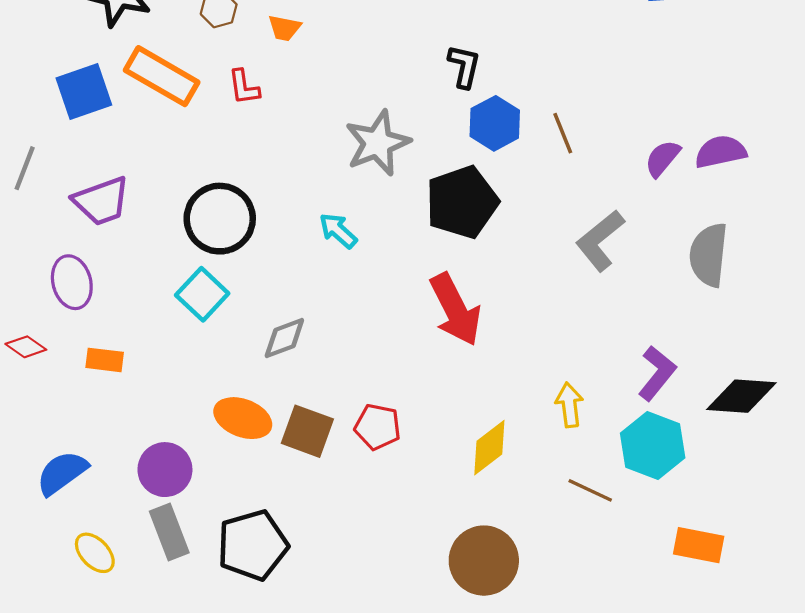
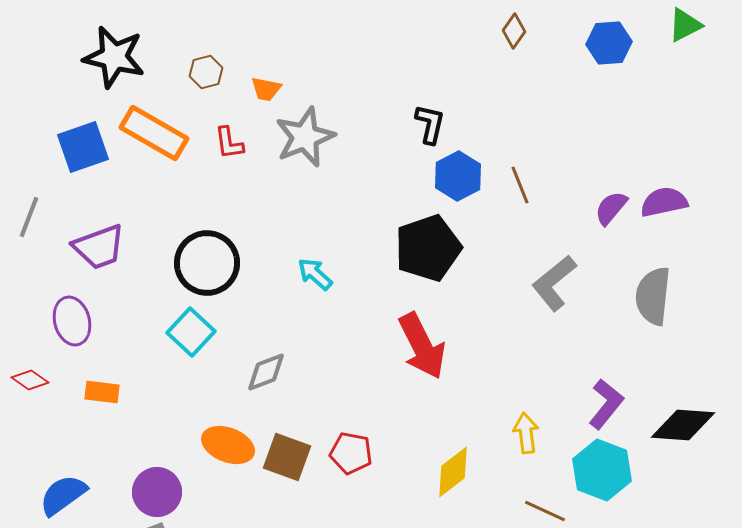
gray star: (378, 143) -> (305, 137), moved

